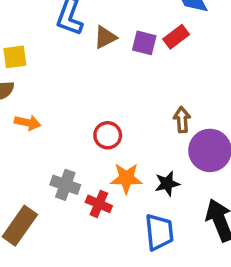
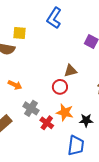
brown triangle: (105, 37) -> (70, 71), moved
orange arrow: (28, 123) -> (15, 85), moved

